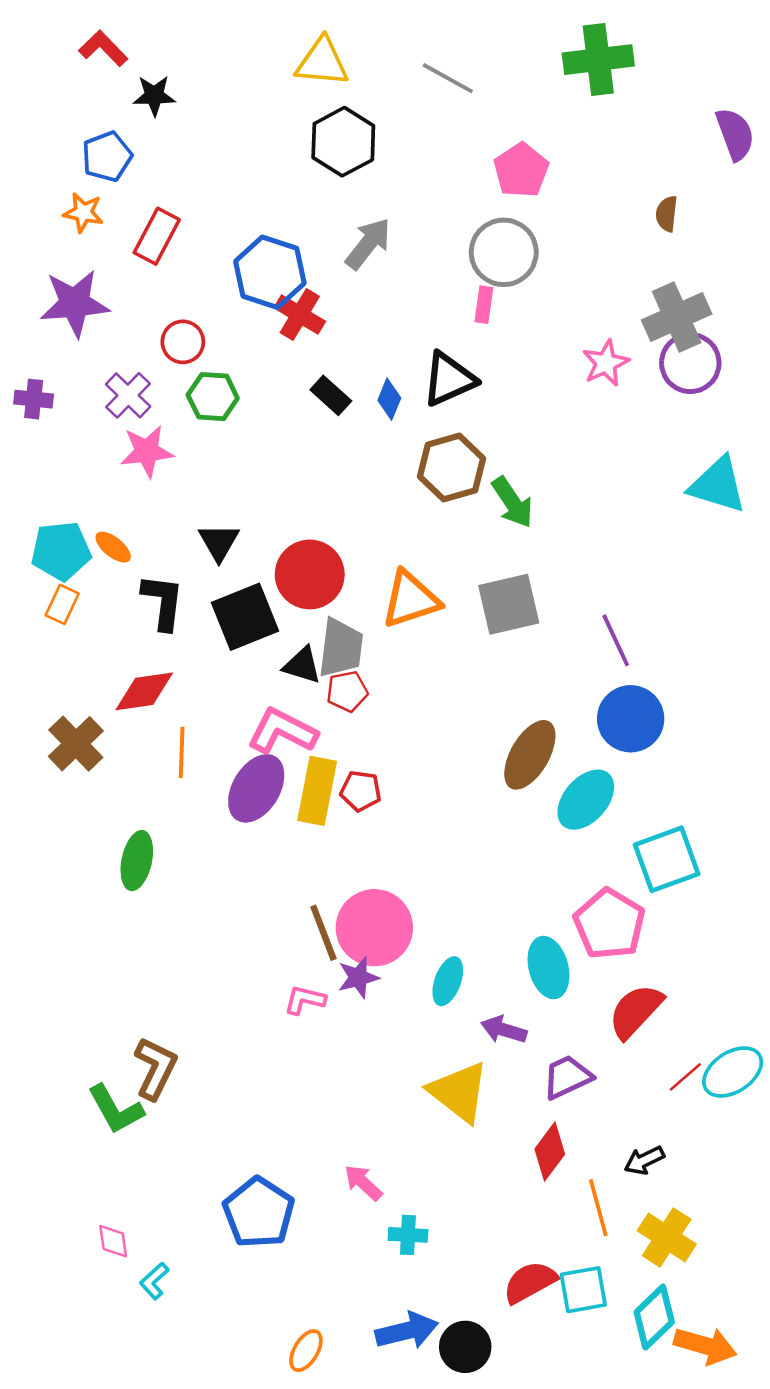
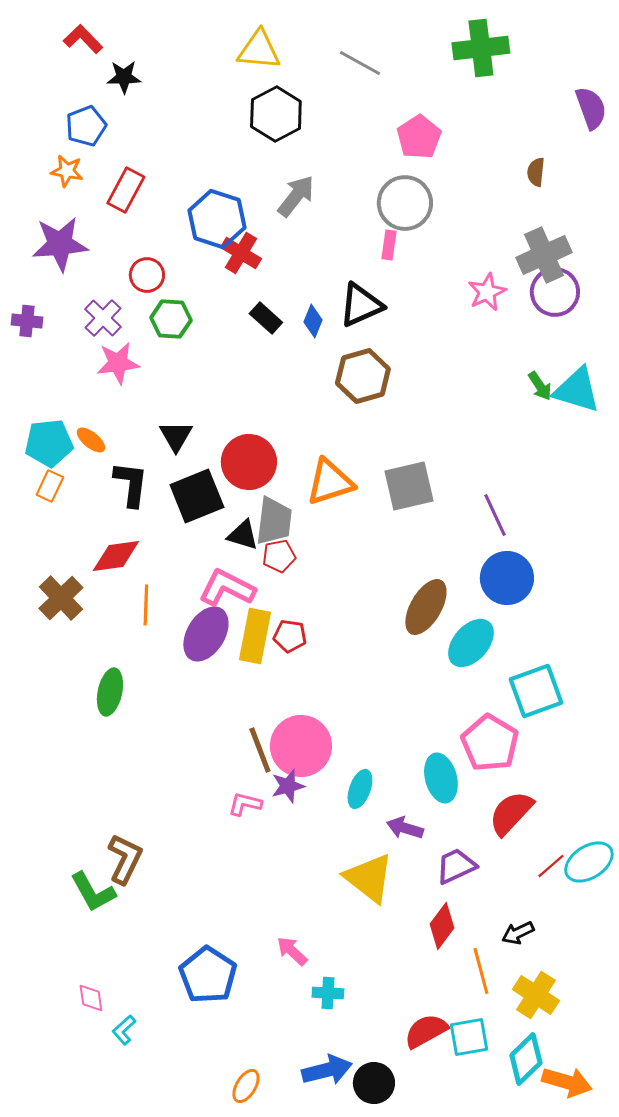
green arrow: (512, 502) -> (540, 386), moved, size x0.7

